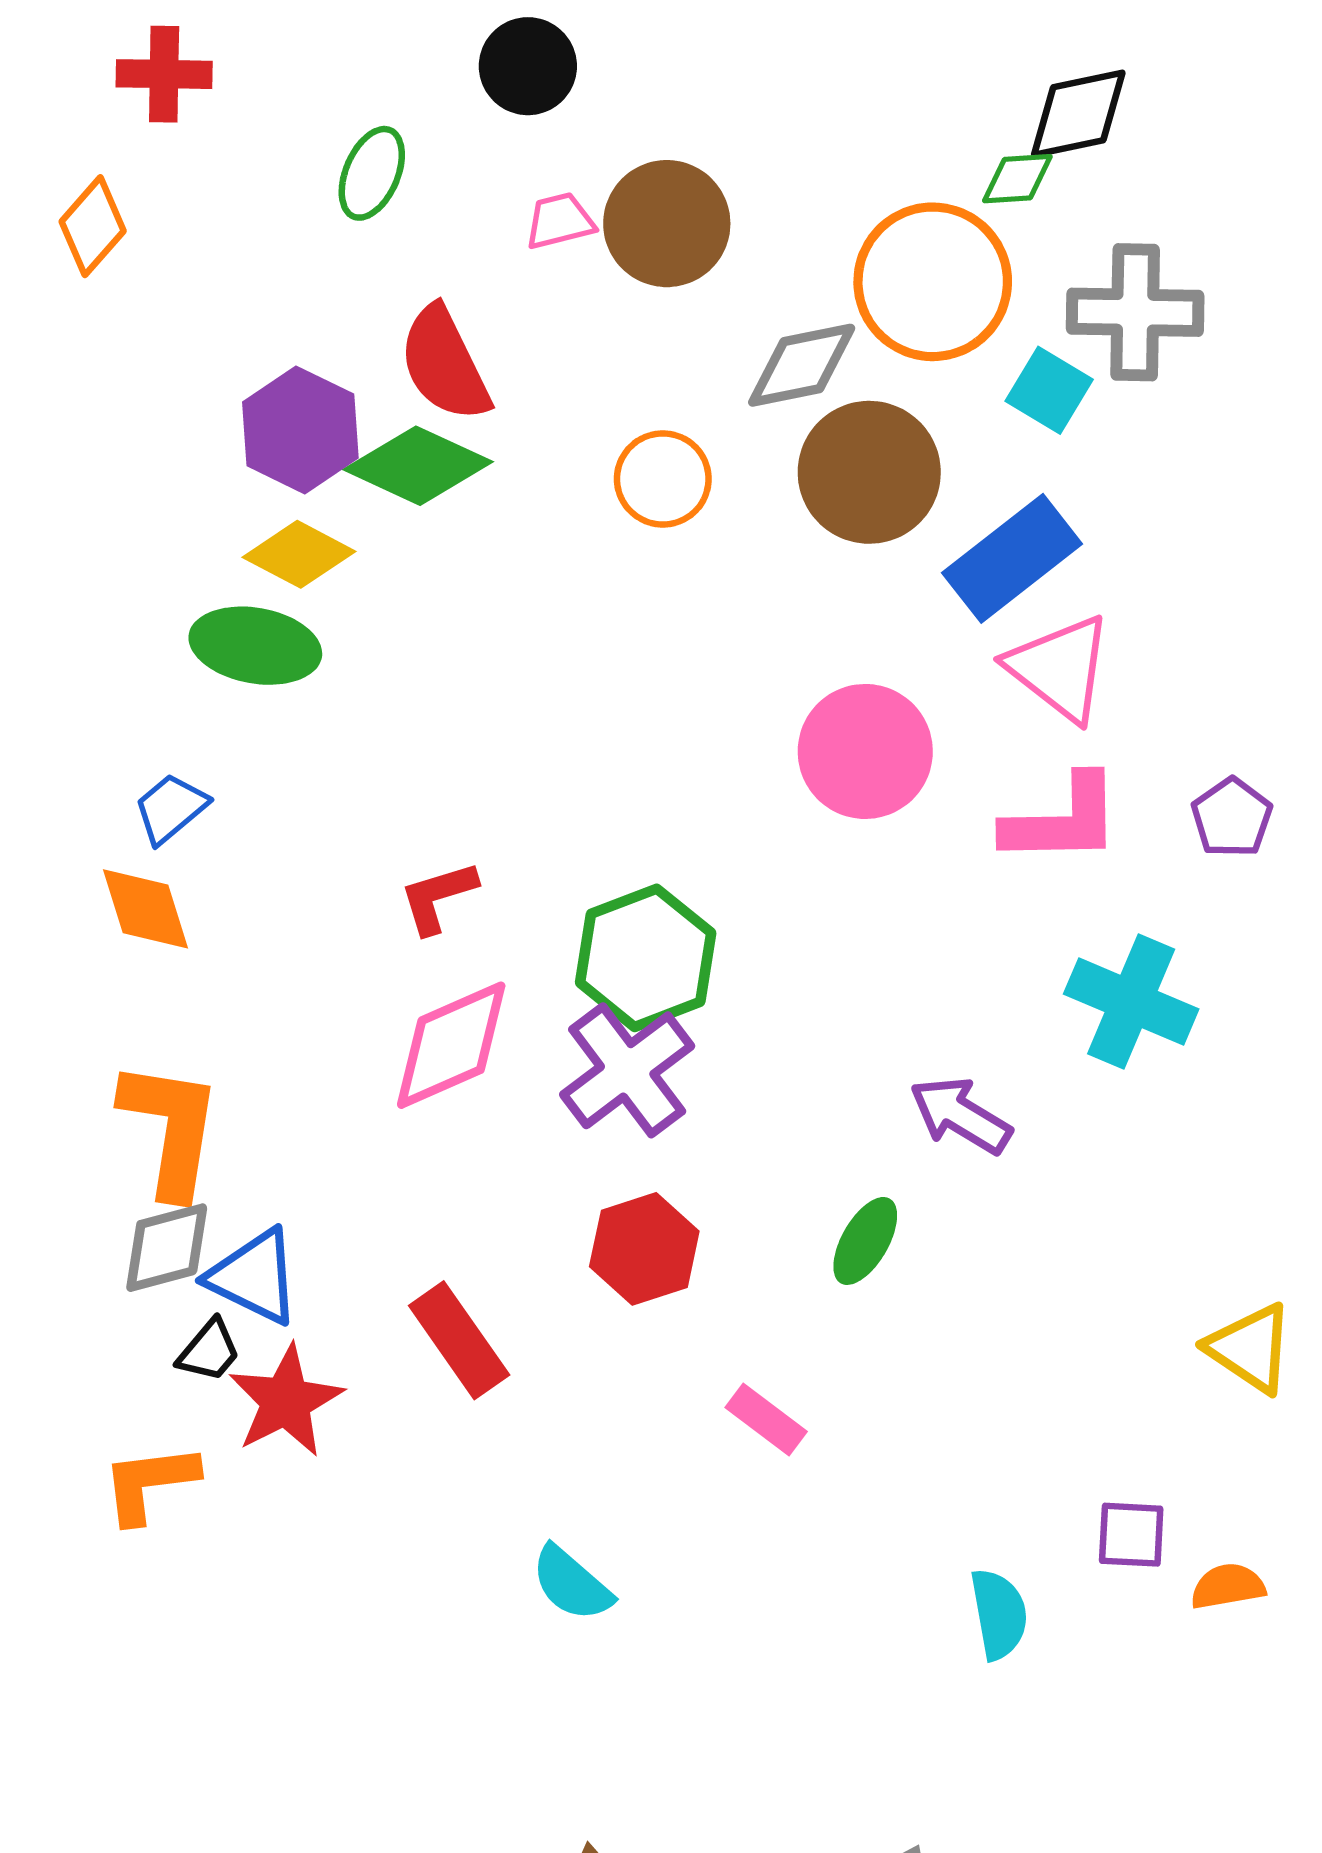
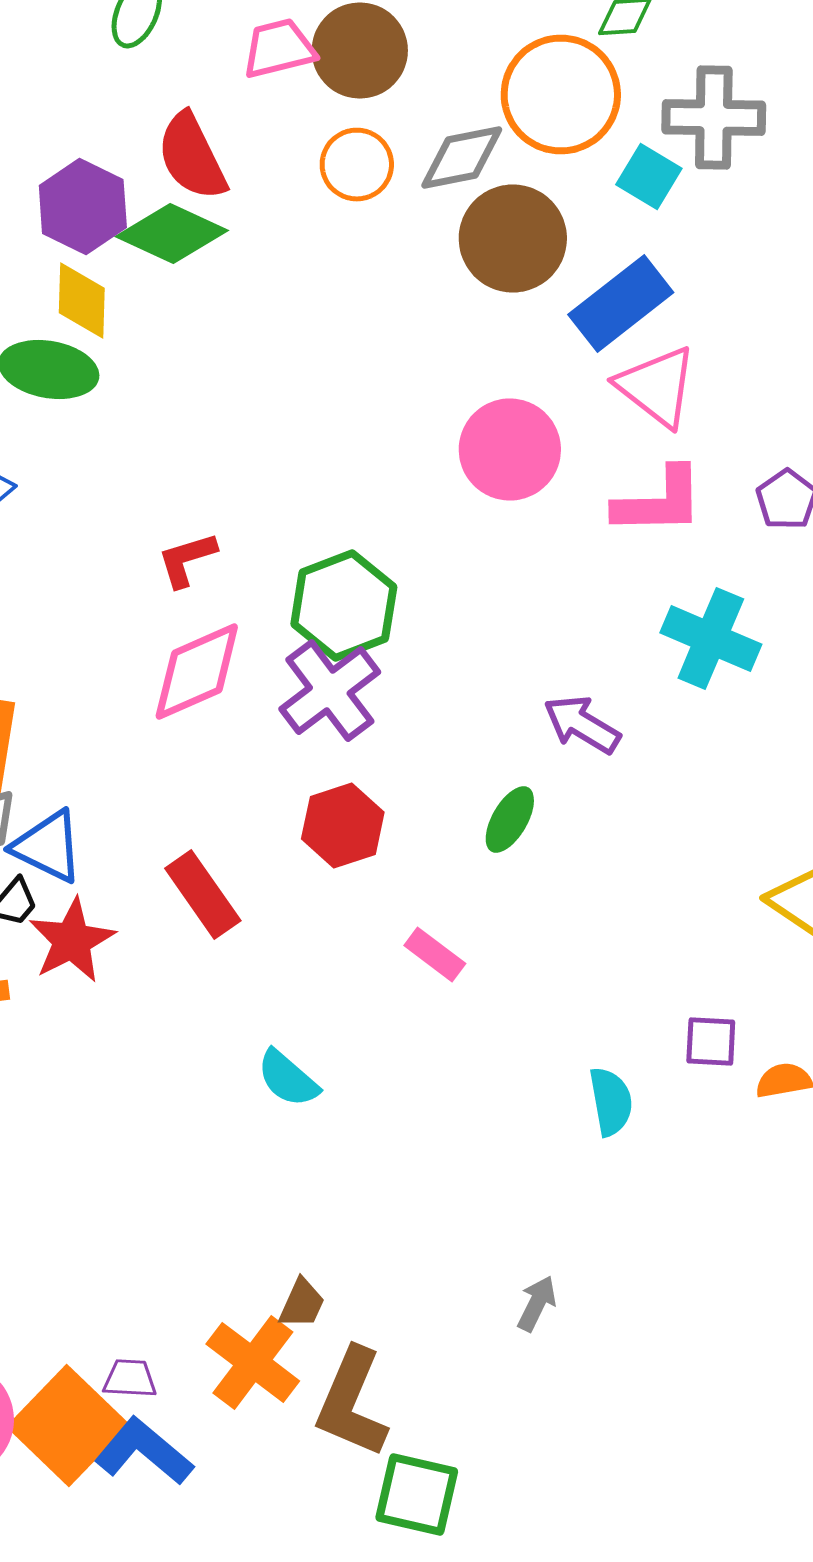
pink trapezoid: (560, 221) -> (279, 48), size x1.4
orange circle: (663, 479) -> (357, 164), moved
yellow diamond: (299, 554) -> (82, 300), turned 64

